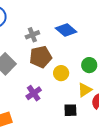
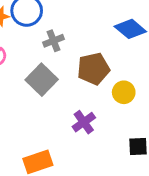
gray cross: (32, 35) -> (53, 41), moved

